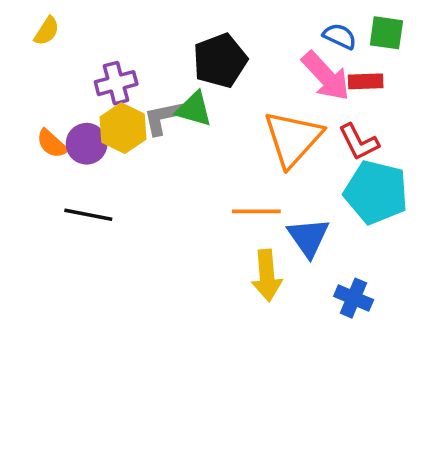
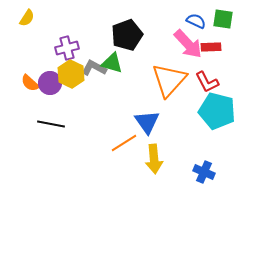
gray L-shape: (163, 118) -> (94, 68), turned 40
orange line: (256, 211) -> (124, 143), moved, turned -32
blue triangle: (308, 237) -> (147, 122), moved

